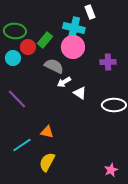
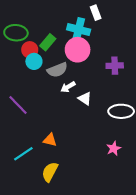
cyan circle: (13, 58) -> (34, 61), moved
gray semicircle: (54, 66) -> (57, 70), turned 132
pink star: (111, 170) -> (114, 148), moved

